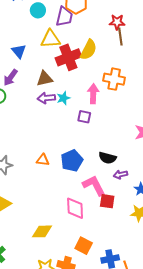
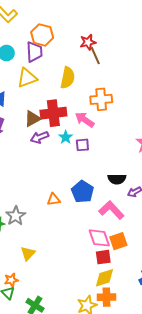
red cross: (68, 57) -> (53, 113), moved, turned 30
pink arrow: (93, 94) -> (85, 120), turned -42
cyan star: (63, 98) -> (66, 137), moved
red square: (107, 201) -> (103, 257), moved
yellow diamond: (42, 231) -> (104, 278), moved
orange square: (84, 246) -> (118, 241), moved, turned -30

